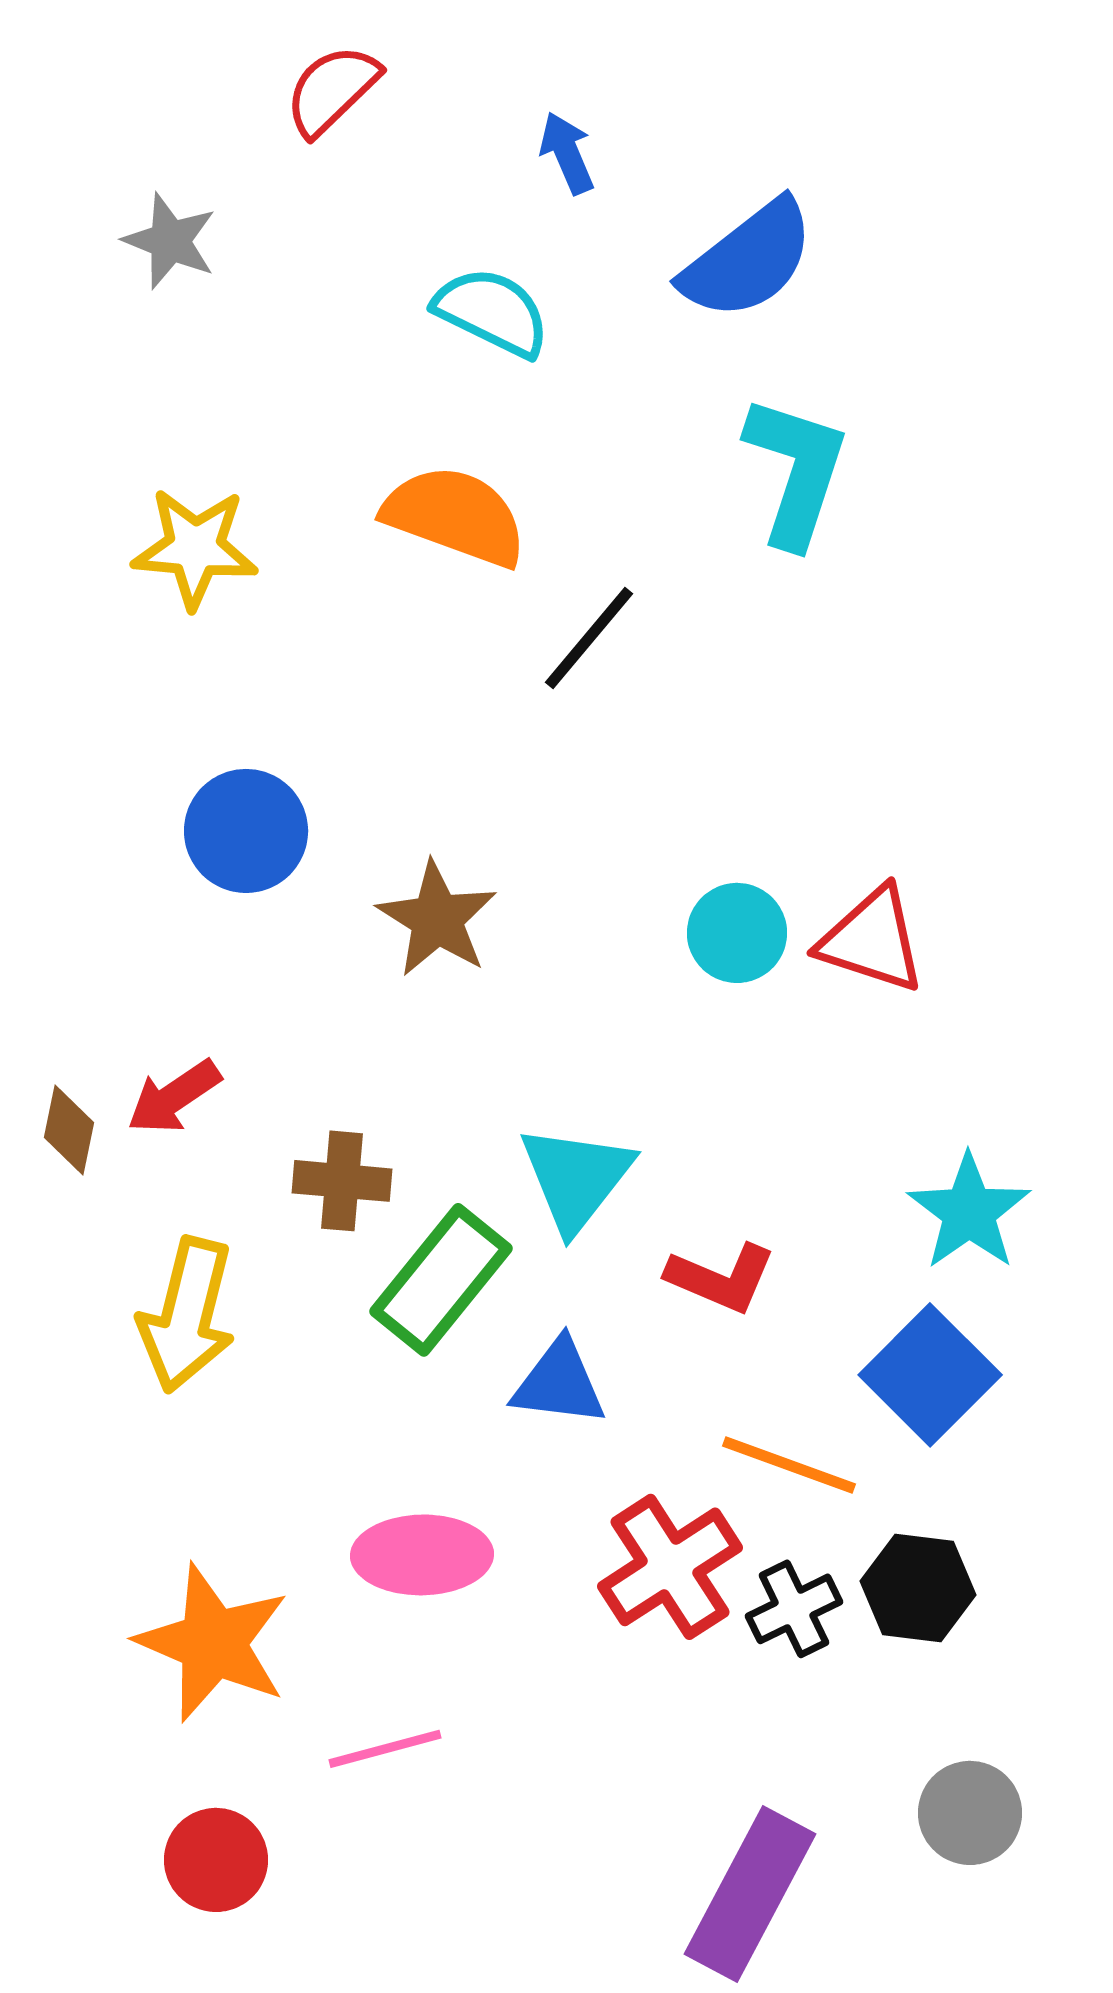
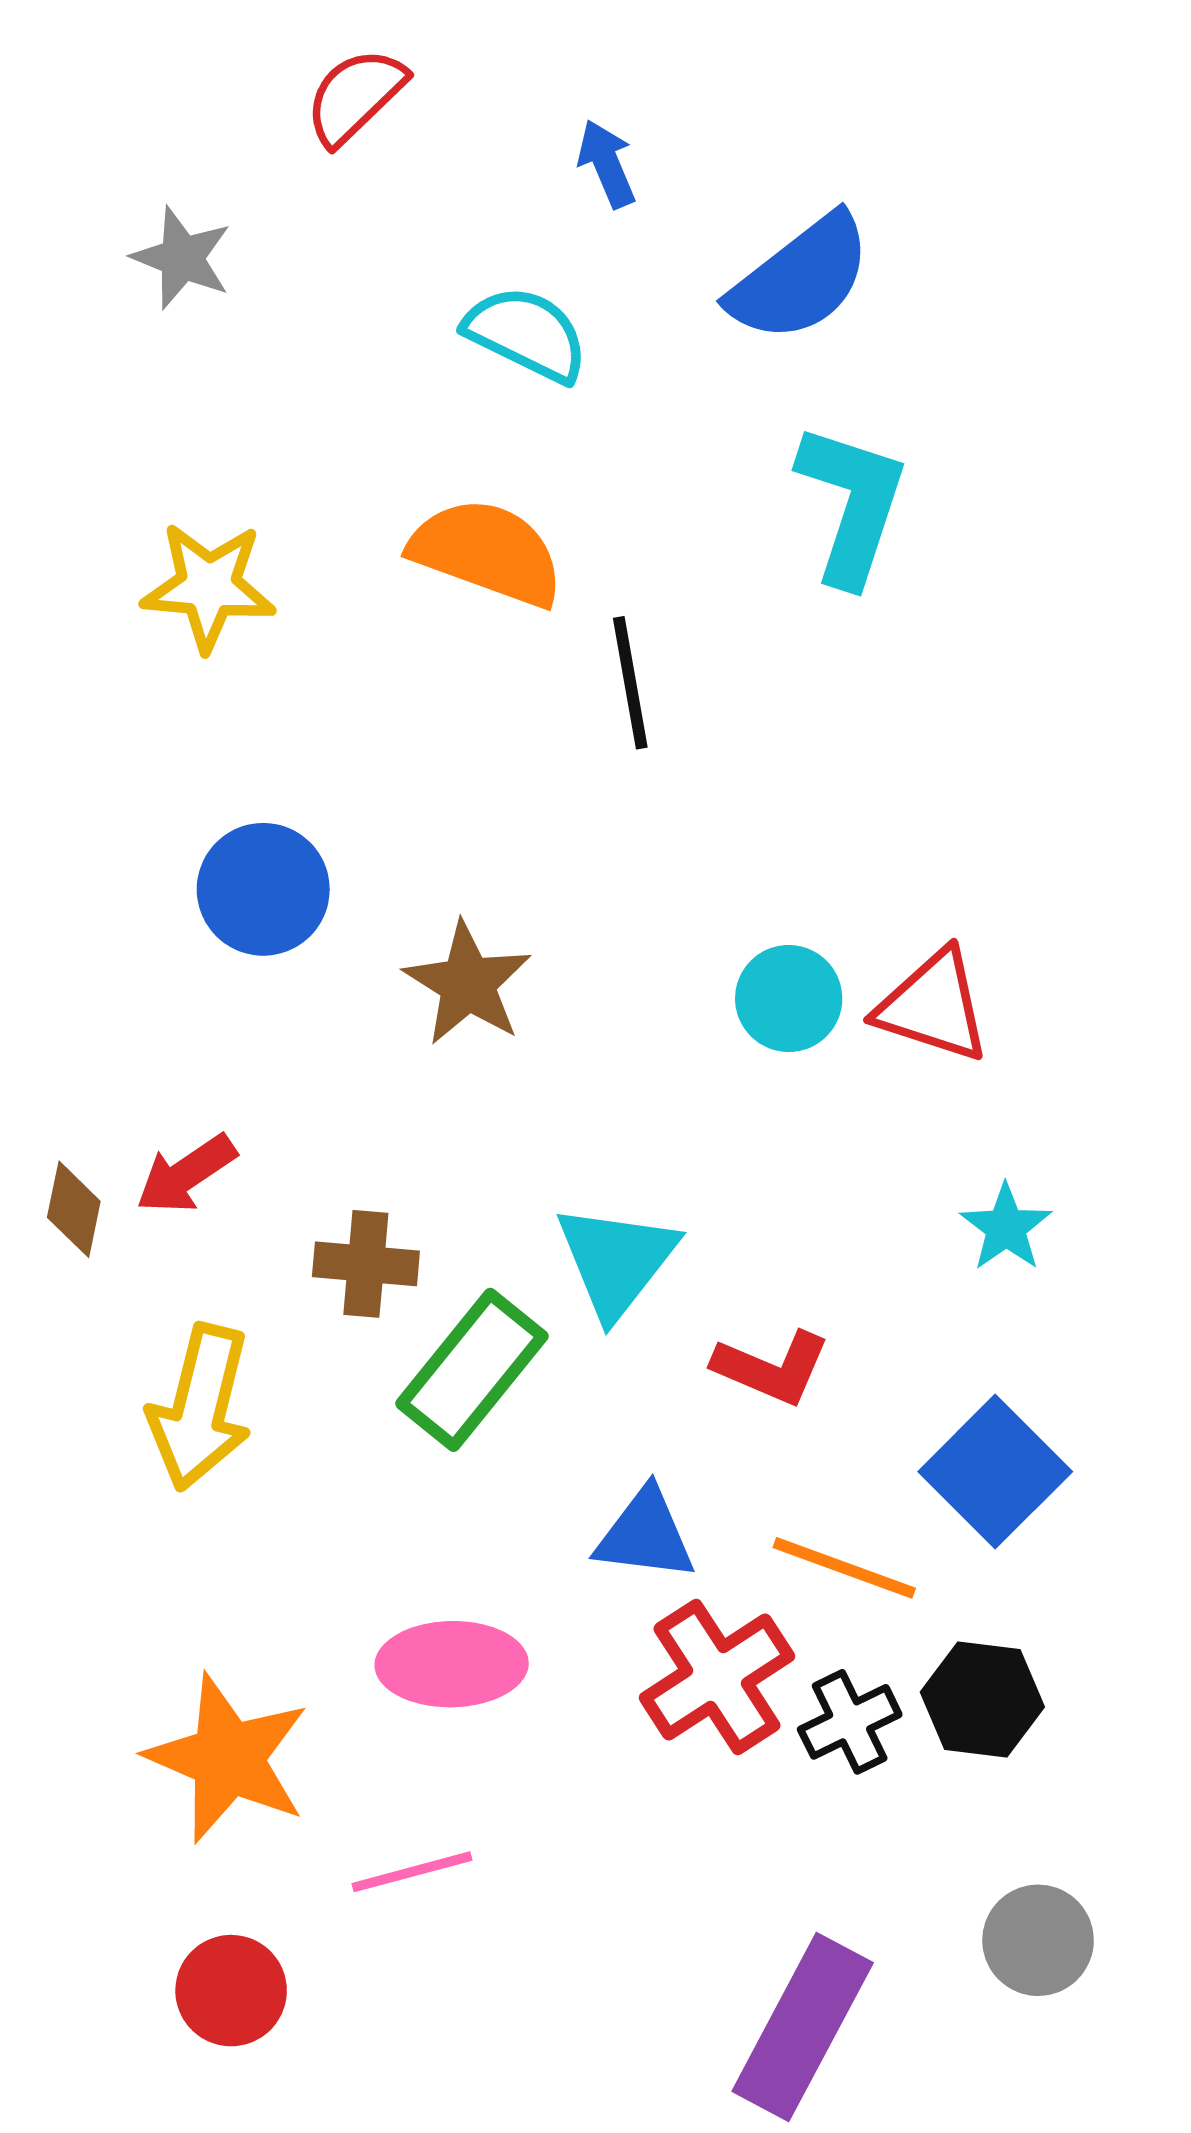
black line: (589, 638) -> (630, 683), turned -50
cyan star: (969, 1212) -> (1006, 1228), moved, size x0.7
blue triangle: (559, 1383) -> (645, 1535), moved

